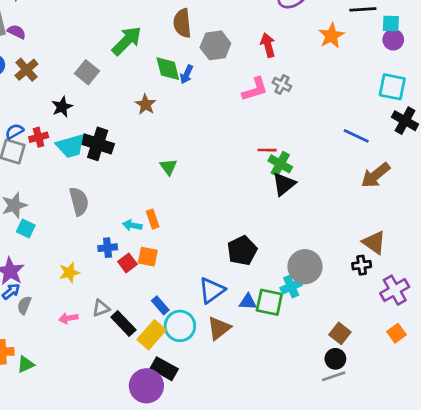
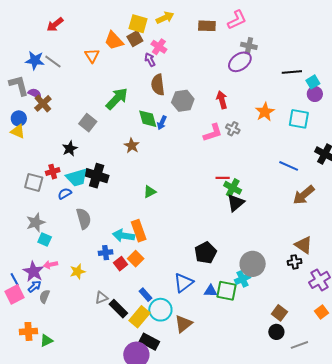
cyan square: (391, 23) -> (313, 82), turned -32
orange star: (331, 36) -> (265, 112), moved
brown cross: (26, 70) -> (43, 103), moved
cyan square: (392, 87) -> (299, 119), moved
blue semicircle: (14, 131) -> (65, 194), moved
green triangle: (168, 167) -> (150, 192), turned 40
orange rectangle: (153, 219) -> (139, 231), size x1.5
cyan arrow: (132, 225) -> (124, 236), size x1.5
orange square: (148, 257) -> (136, 259), turned 35
pink arrow: (68, 318) -> (51, 265), moved
brown triangle: (219, 328) -> (183, 324), moved
gray line: (334, 376) -> (299, 345), moved

